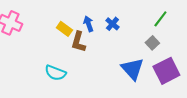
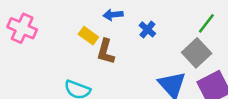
blue arrow: (88, 24) -> (113, 15), moved, turned -77
gray square: (152, 43) -> (197, 53), size x1.6

